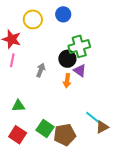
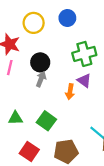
black circle: (67, 59) -> (40, 62), moved
green square: (45, 128) -> (46, 121), moved
red square: (18, 135) -> (29, 152), moved

